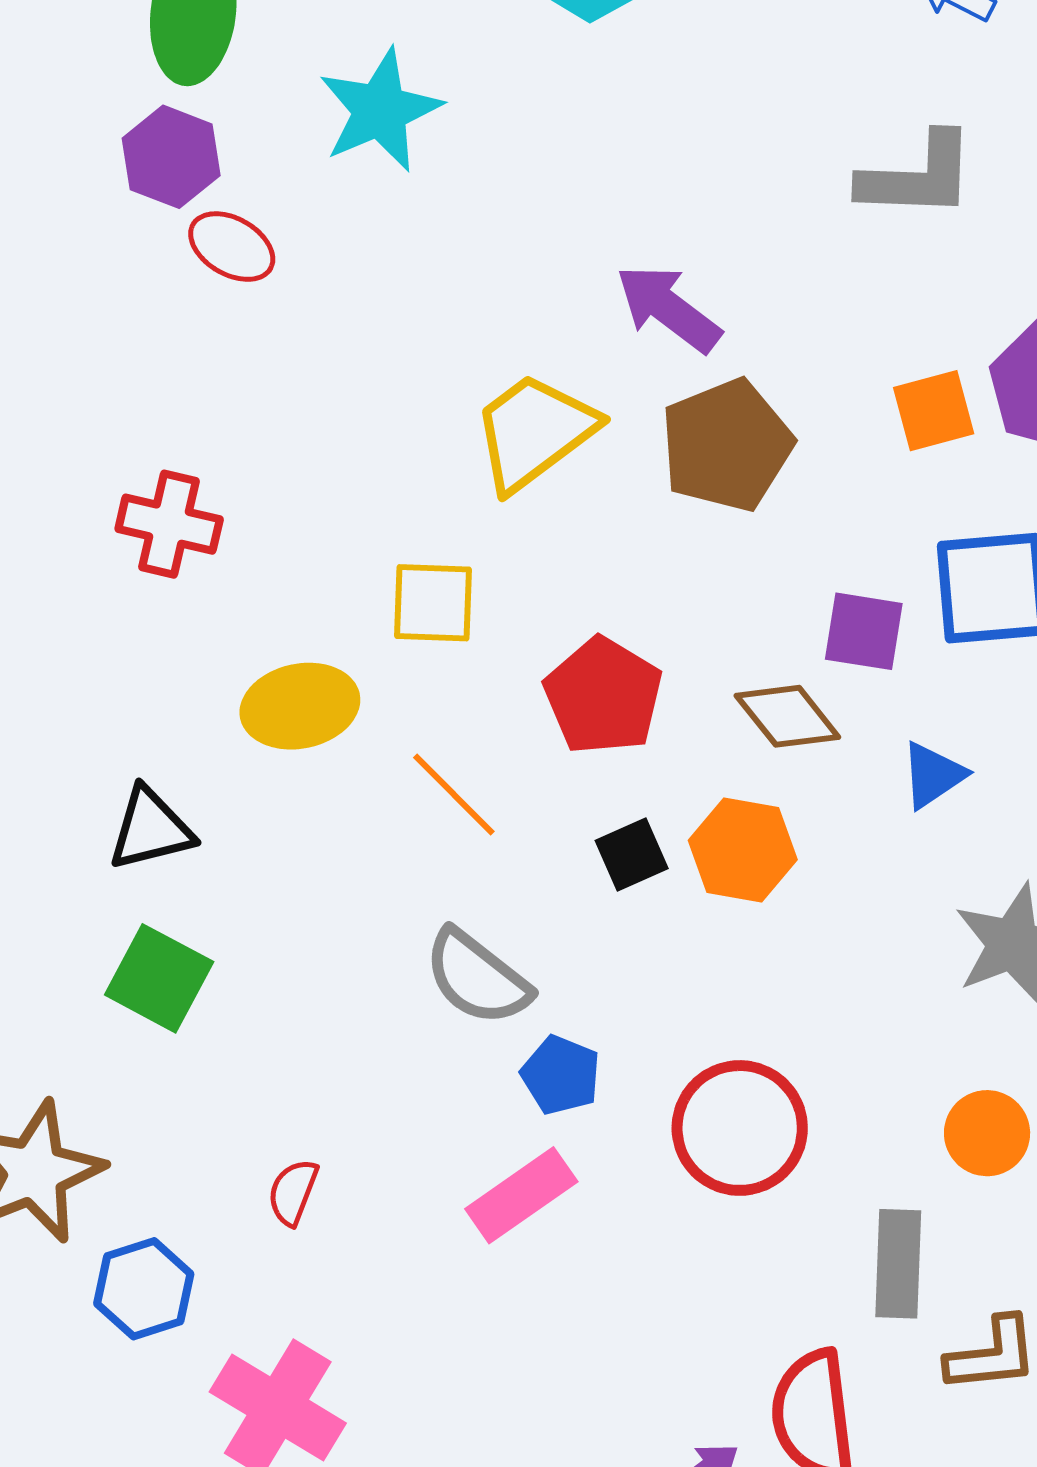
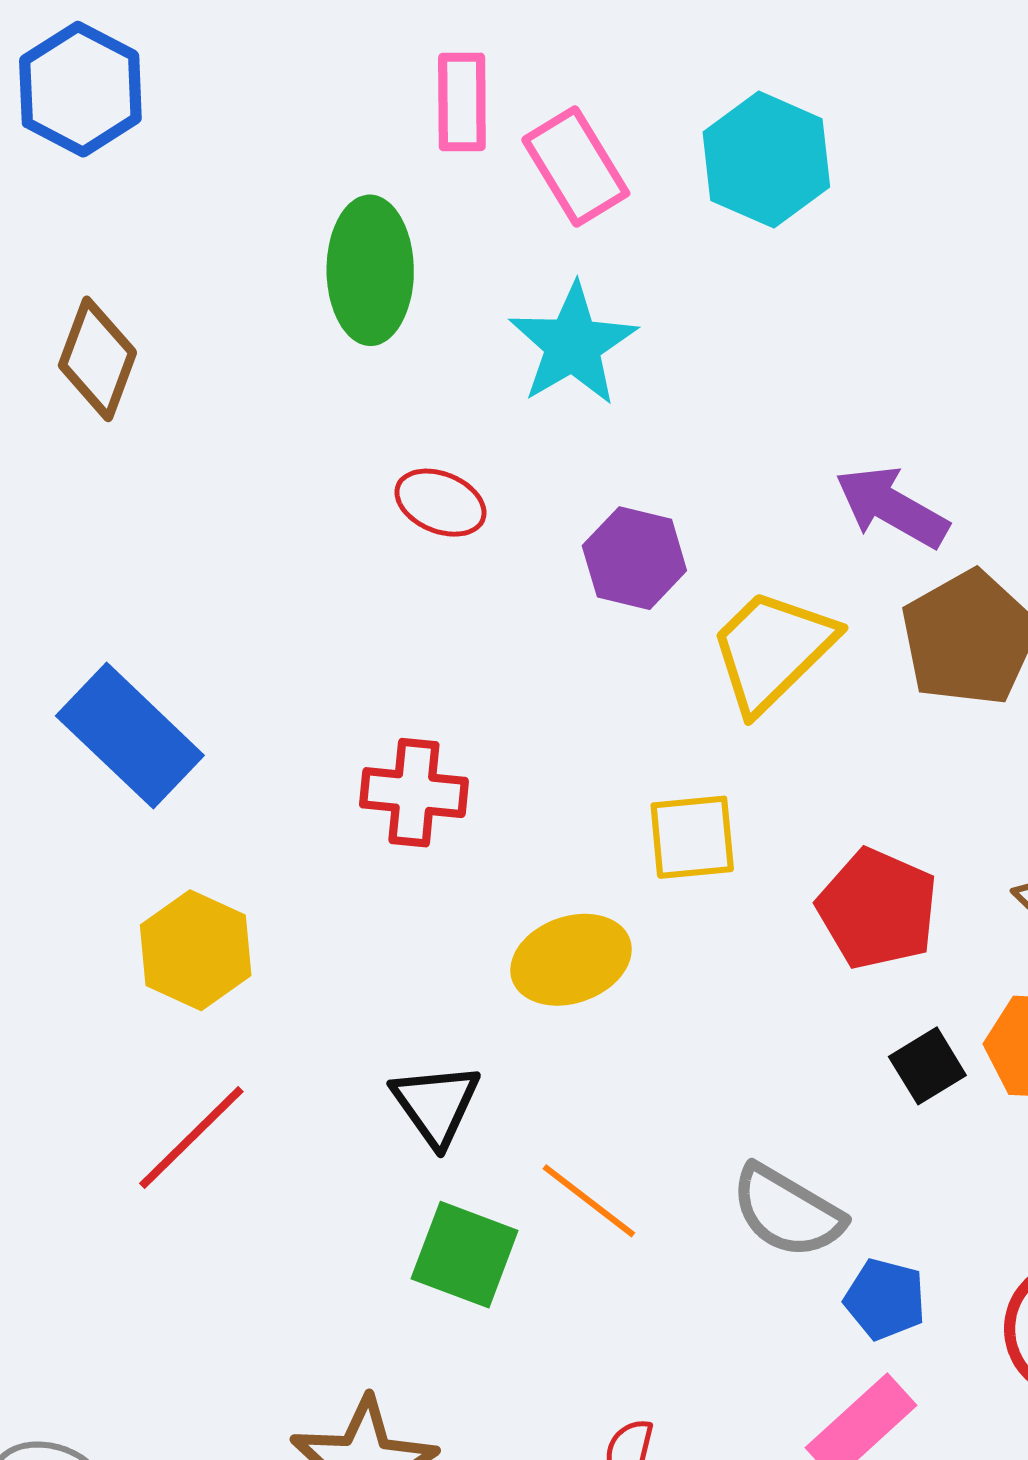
purple hexagon: (171, 157) -> (634, 558), moved
orange line: (454, 795) -> (589, 1201), moved
black triangle: (151, 829) -> (436, 1104), turned -44

